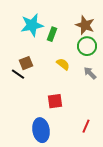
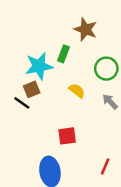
cyan star: (32, 25) -> (39, 66), moved
brown star: (85, 25) -> (85, 29), moved

